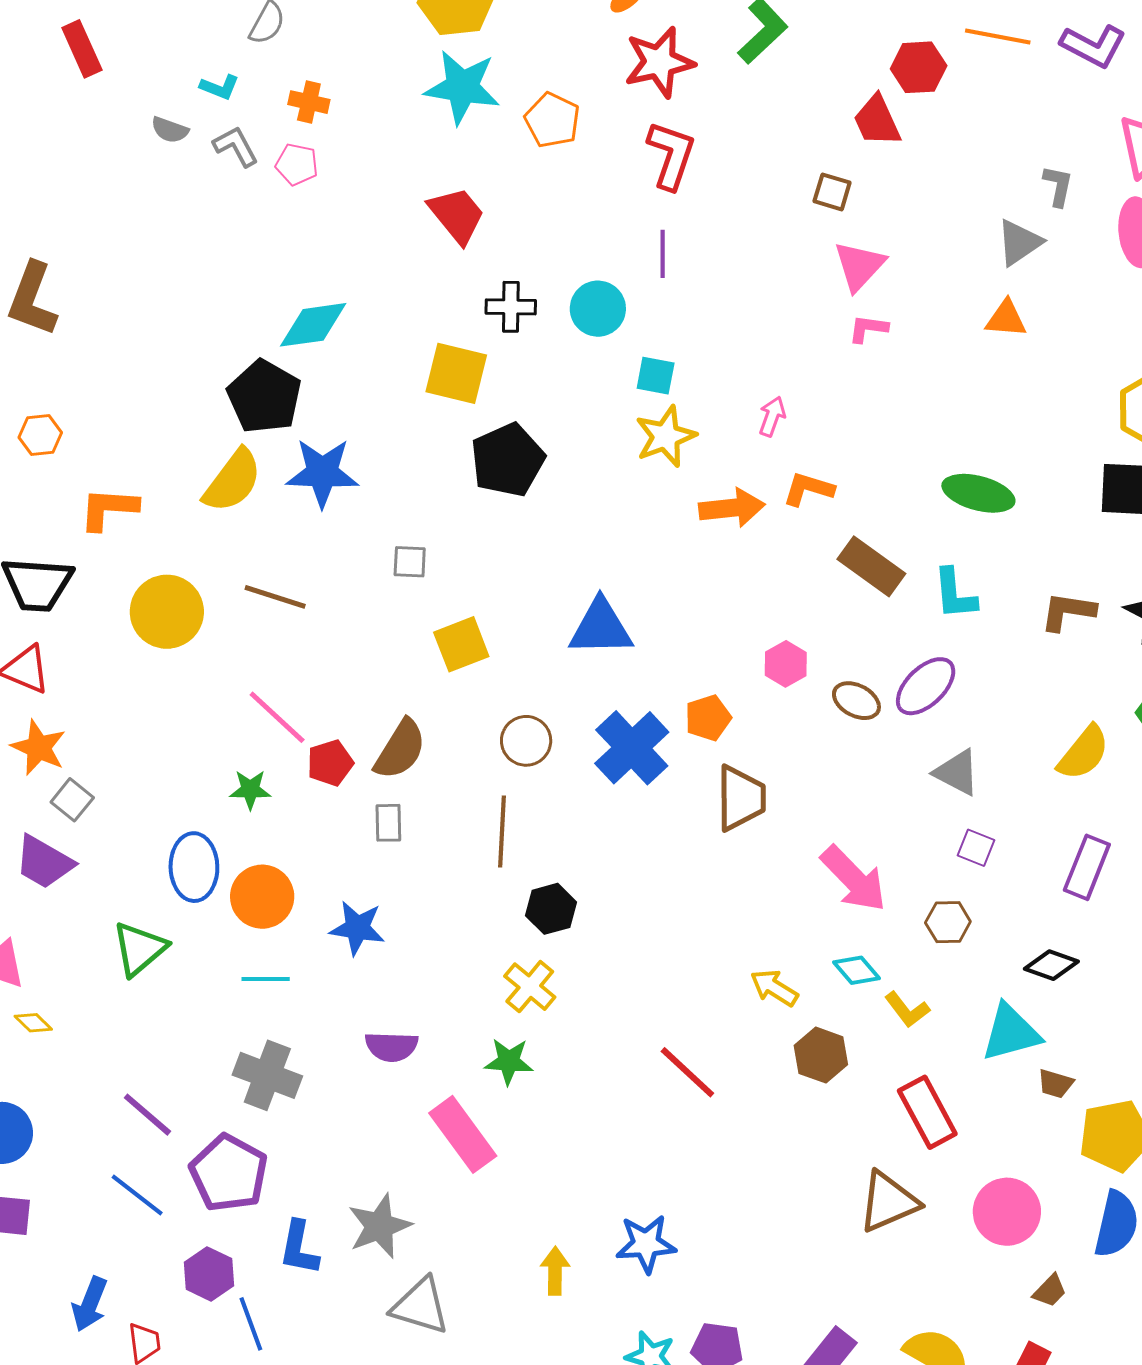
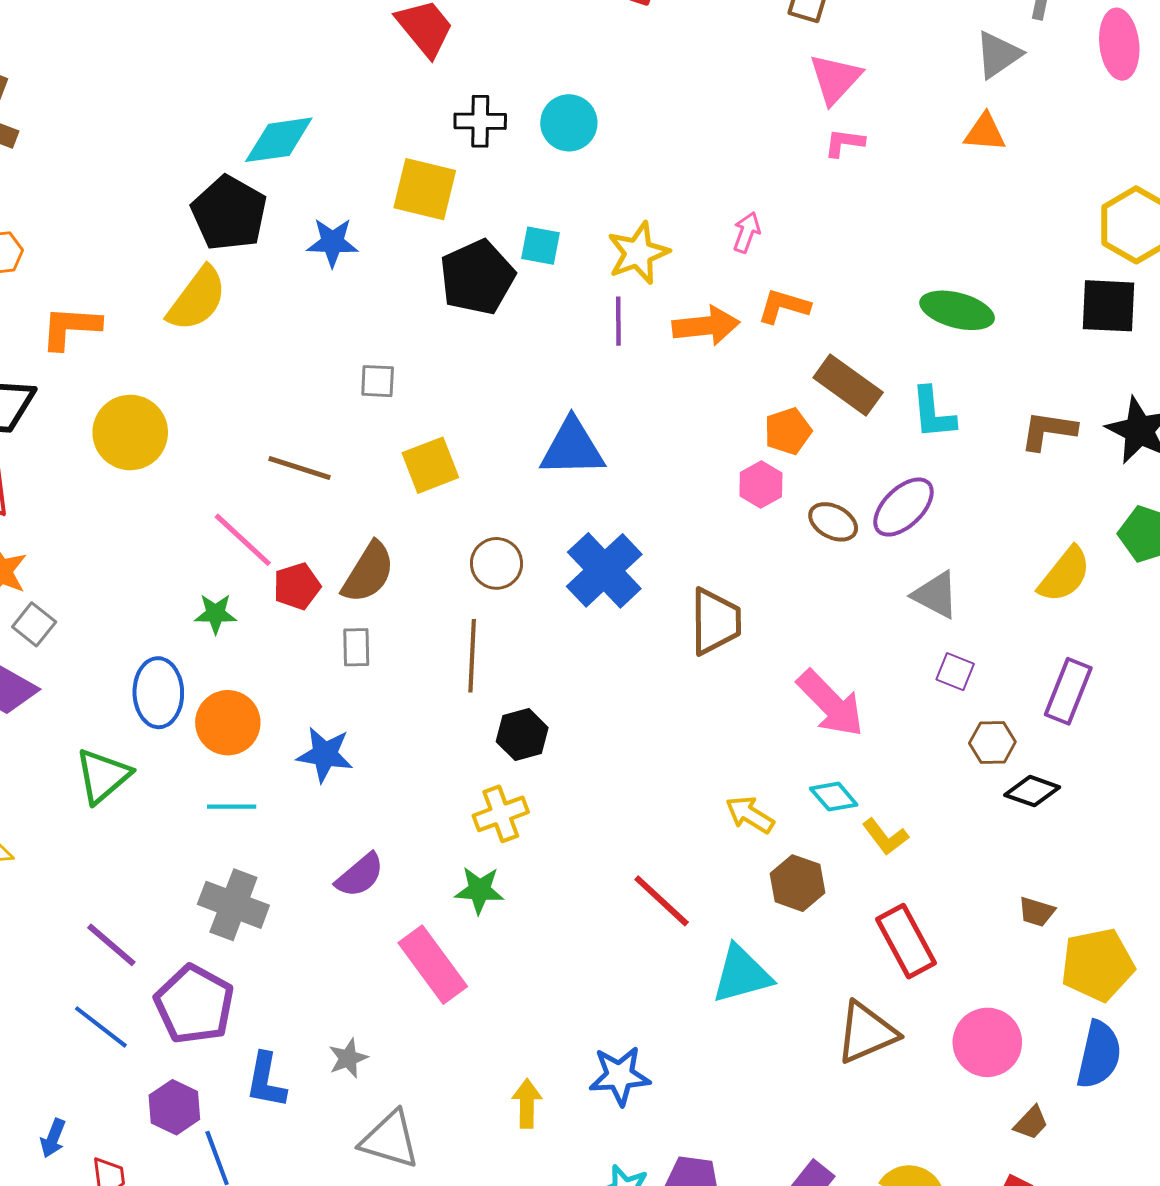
purple line: (663, 254) -> (618, 321), moved
cyan square: (656, 376) -> (541, 246), moved
blue star: (322, 473) -> (332, 242), moved, size x0.7
brown line: (275, 597) -> (299, 468), moved
orange pentagon: (708, 718) -> (788, 431), moved
brown hexagon: (948, 922) -> (992, 743), moved
yellow cross: (530, 987) -> (501, 814), turned 30
cyan triangle: (1011, 1033) -> (742, 974), moved
purple semicircle: (391, 1047) -> (360, 875), turned -42
gray star: (380, 1226) -> (348, 1058), size x0.6
blue arrow: (90, 1304) -> (53, 1138), size x0.7

